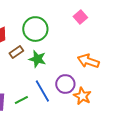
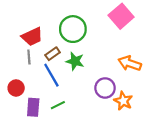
pink square: (80, 17) -> (121, 16), size x1.6
blue line: (42, 91) -> (51, 75), moved

